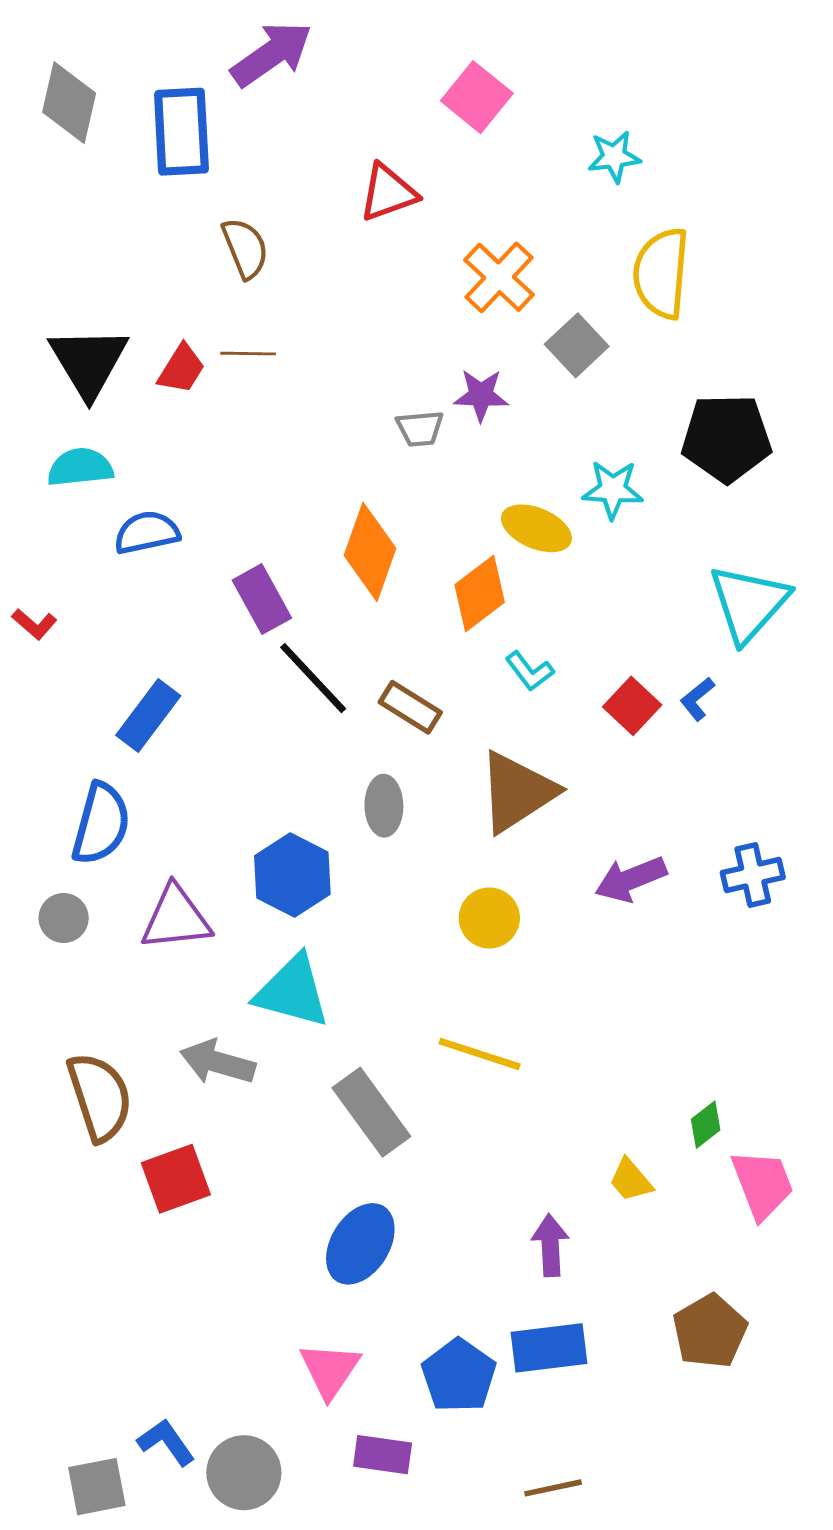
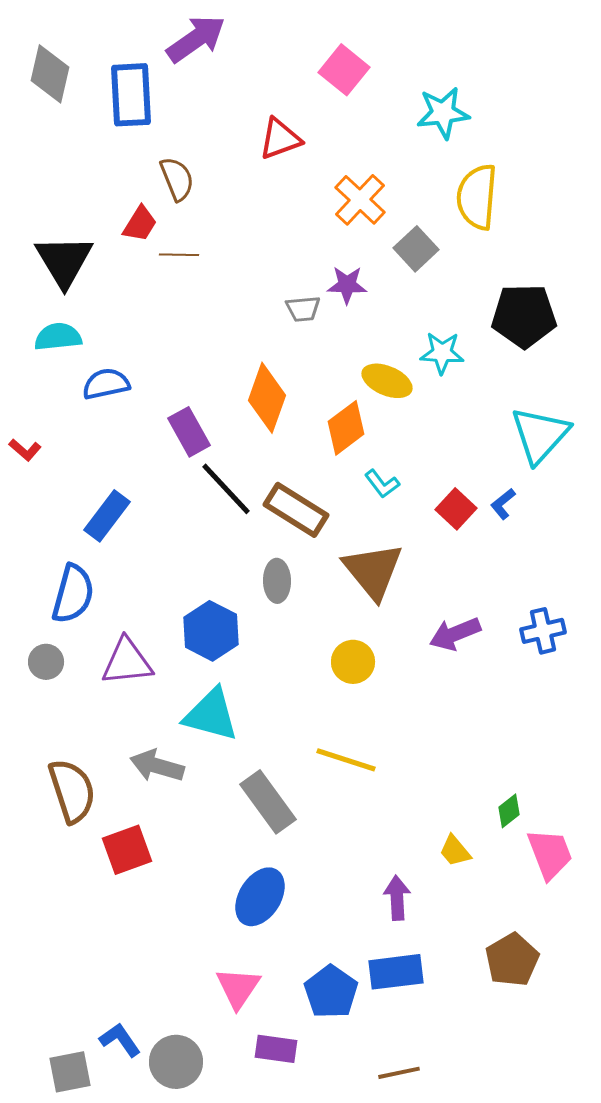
cyan star: (614, 157) -> (443, 113), size x1.4
red trapezoid: (181, 369) -> (140, 224), moved
brown rectangle: (410, 707) -> (296, 510), size x1.4
brown triangle: (517, 792) -> (373, 571), turned -36

